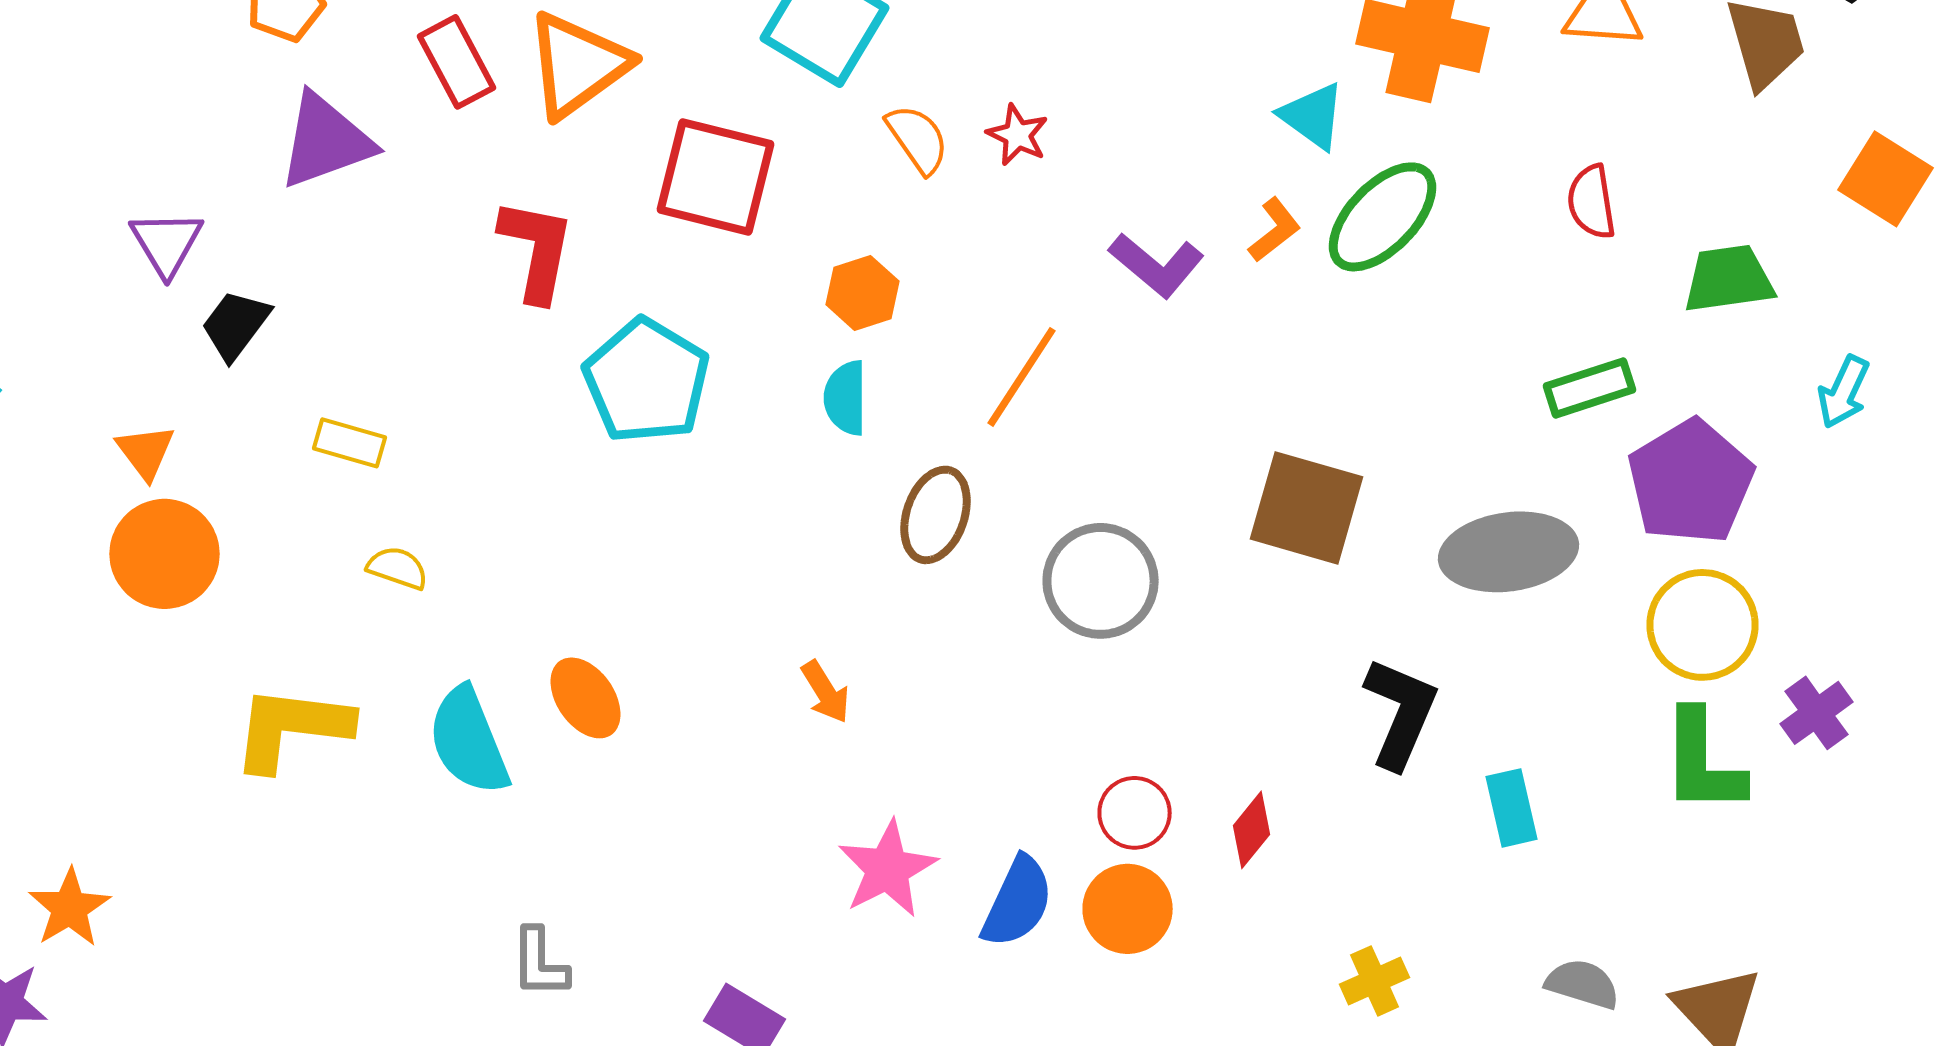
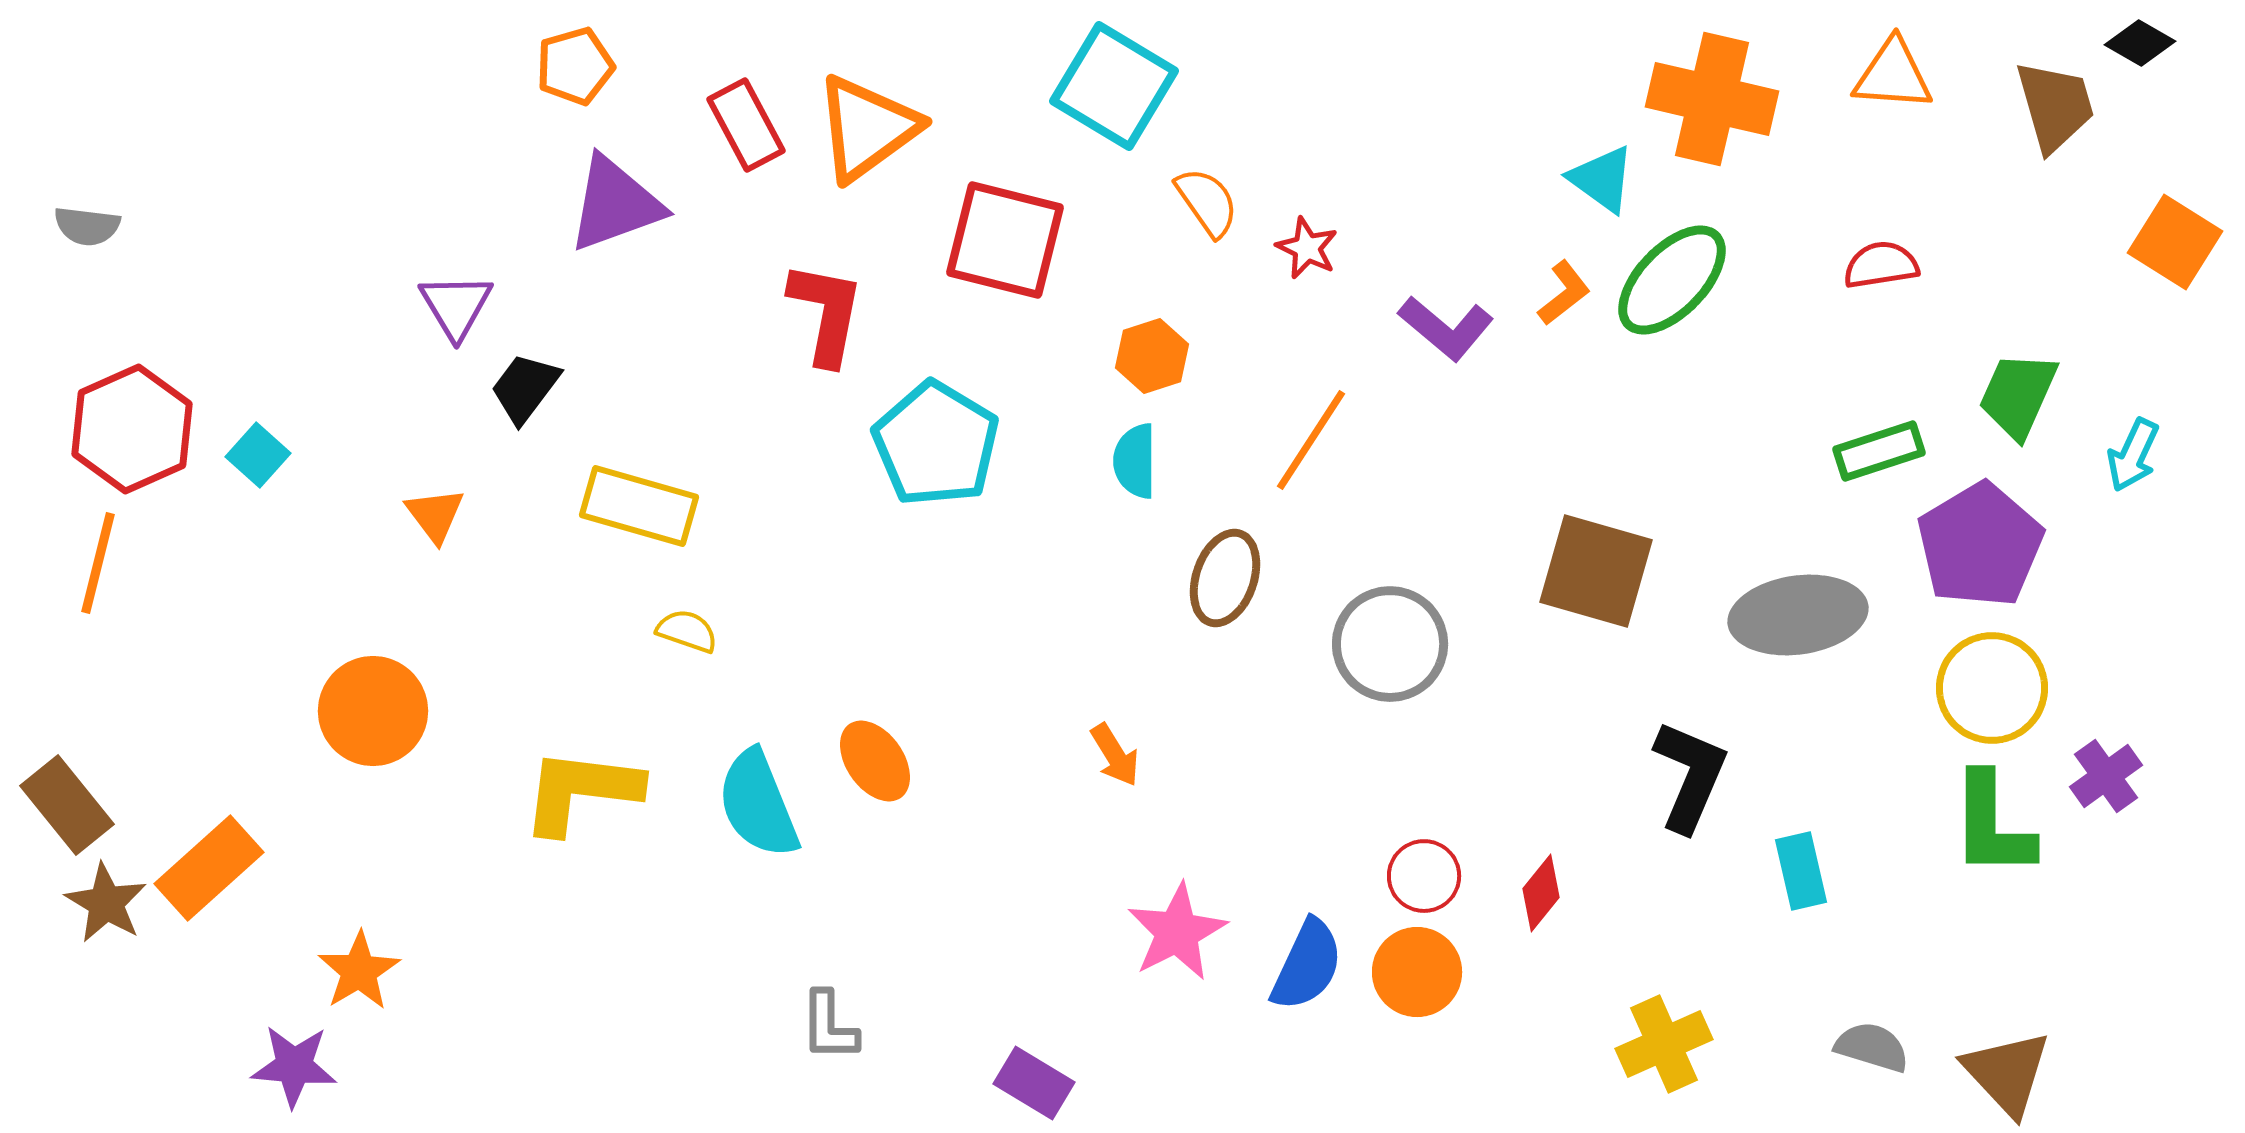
red star: (1018, 135) -> (1307, 248), moved
red semicircle: (1592, 202) -> (1881, 265), turned 90
green trapezoid: (1728, 279) -> (2018, 395), moved, turned -58
yellow rectangle: (350, 443) -> (639, 506), size x1.6
orange circle: (164, 554) -> (373, 711), moved
yellow cross: (1374, 981) -> (1664, 1044), size x1.4

